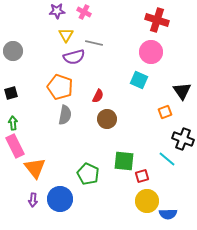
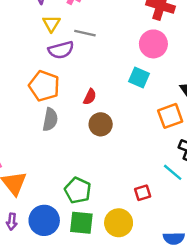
orange square: (165, 112) -> (170, 116), size x1.5
green square: (124, 161) -> (81, 223), moved
yellow circle: (147, 201) -> (119, 223), moved

